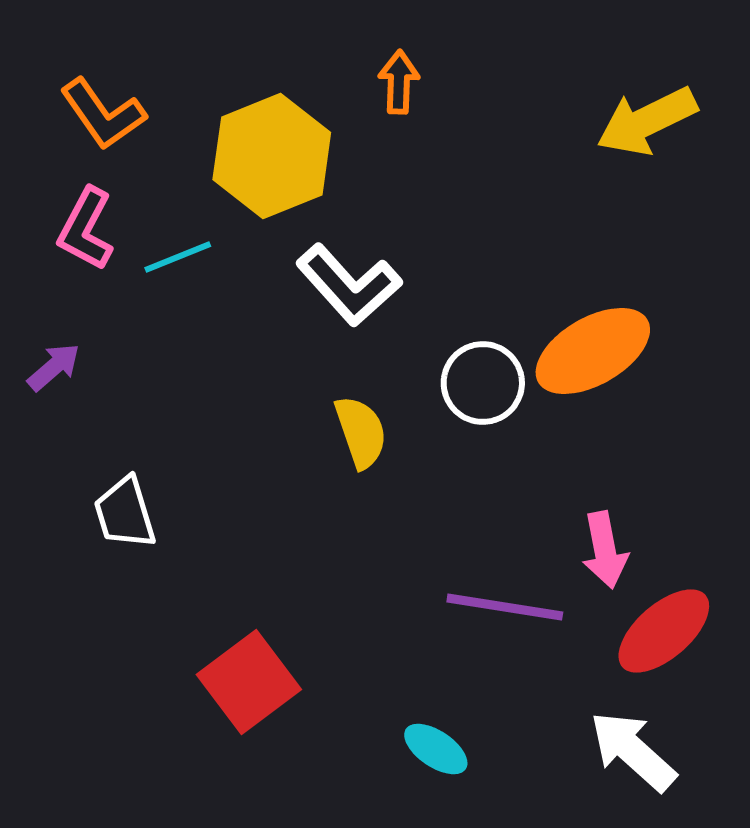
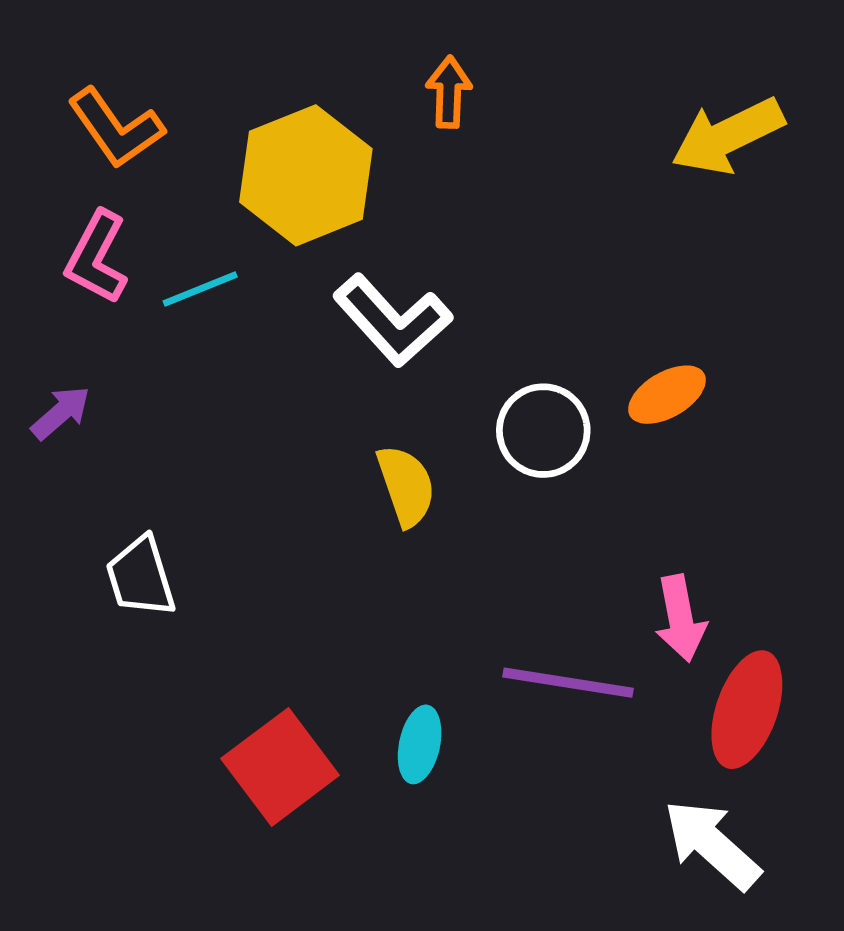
orange ellipse: (593, 351) -> (667, 395), size x0.6
red ellipse: (664, 631) -> (747, 710), turned -30
cyan ellipse: (436, 749) -> (420, 744), moved, turned 68

